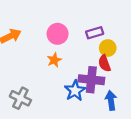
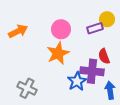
yellow circle: (108, 48) -> (107, 19), moved
orange star: (54, 60) -> (58, 53), size x1.6

